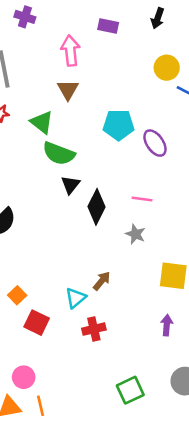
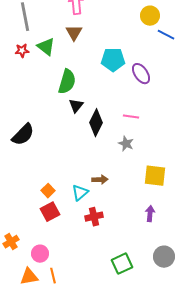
green triangle: (42, 122) -> (46, 47), moved
green semicircle: (59, 153) -> (67, 82), turned -95
brown arrow: (102, 281) -> (100, 180), turned 49
orange square: (17, 295) -> (48, 191), moved
red square: (37, 323) -> (50, 212), turned 36

